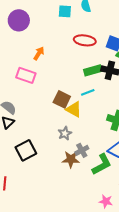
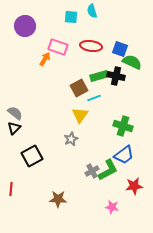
pink rectangle: (26, 75) -> (58, 47), moved
brown square: (62, 99) -> (79, 88), moved, turned 36
yellow triangle: (74, 109) -> (80, 115), turned 36
gray cross: (82, 150) -> (92, 171), moved
brown star: (71, 159) -> (58, 199), moved

